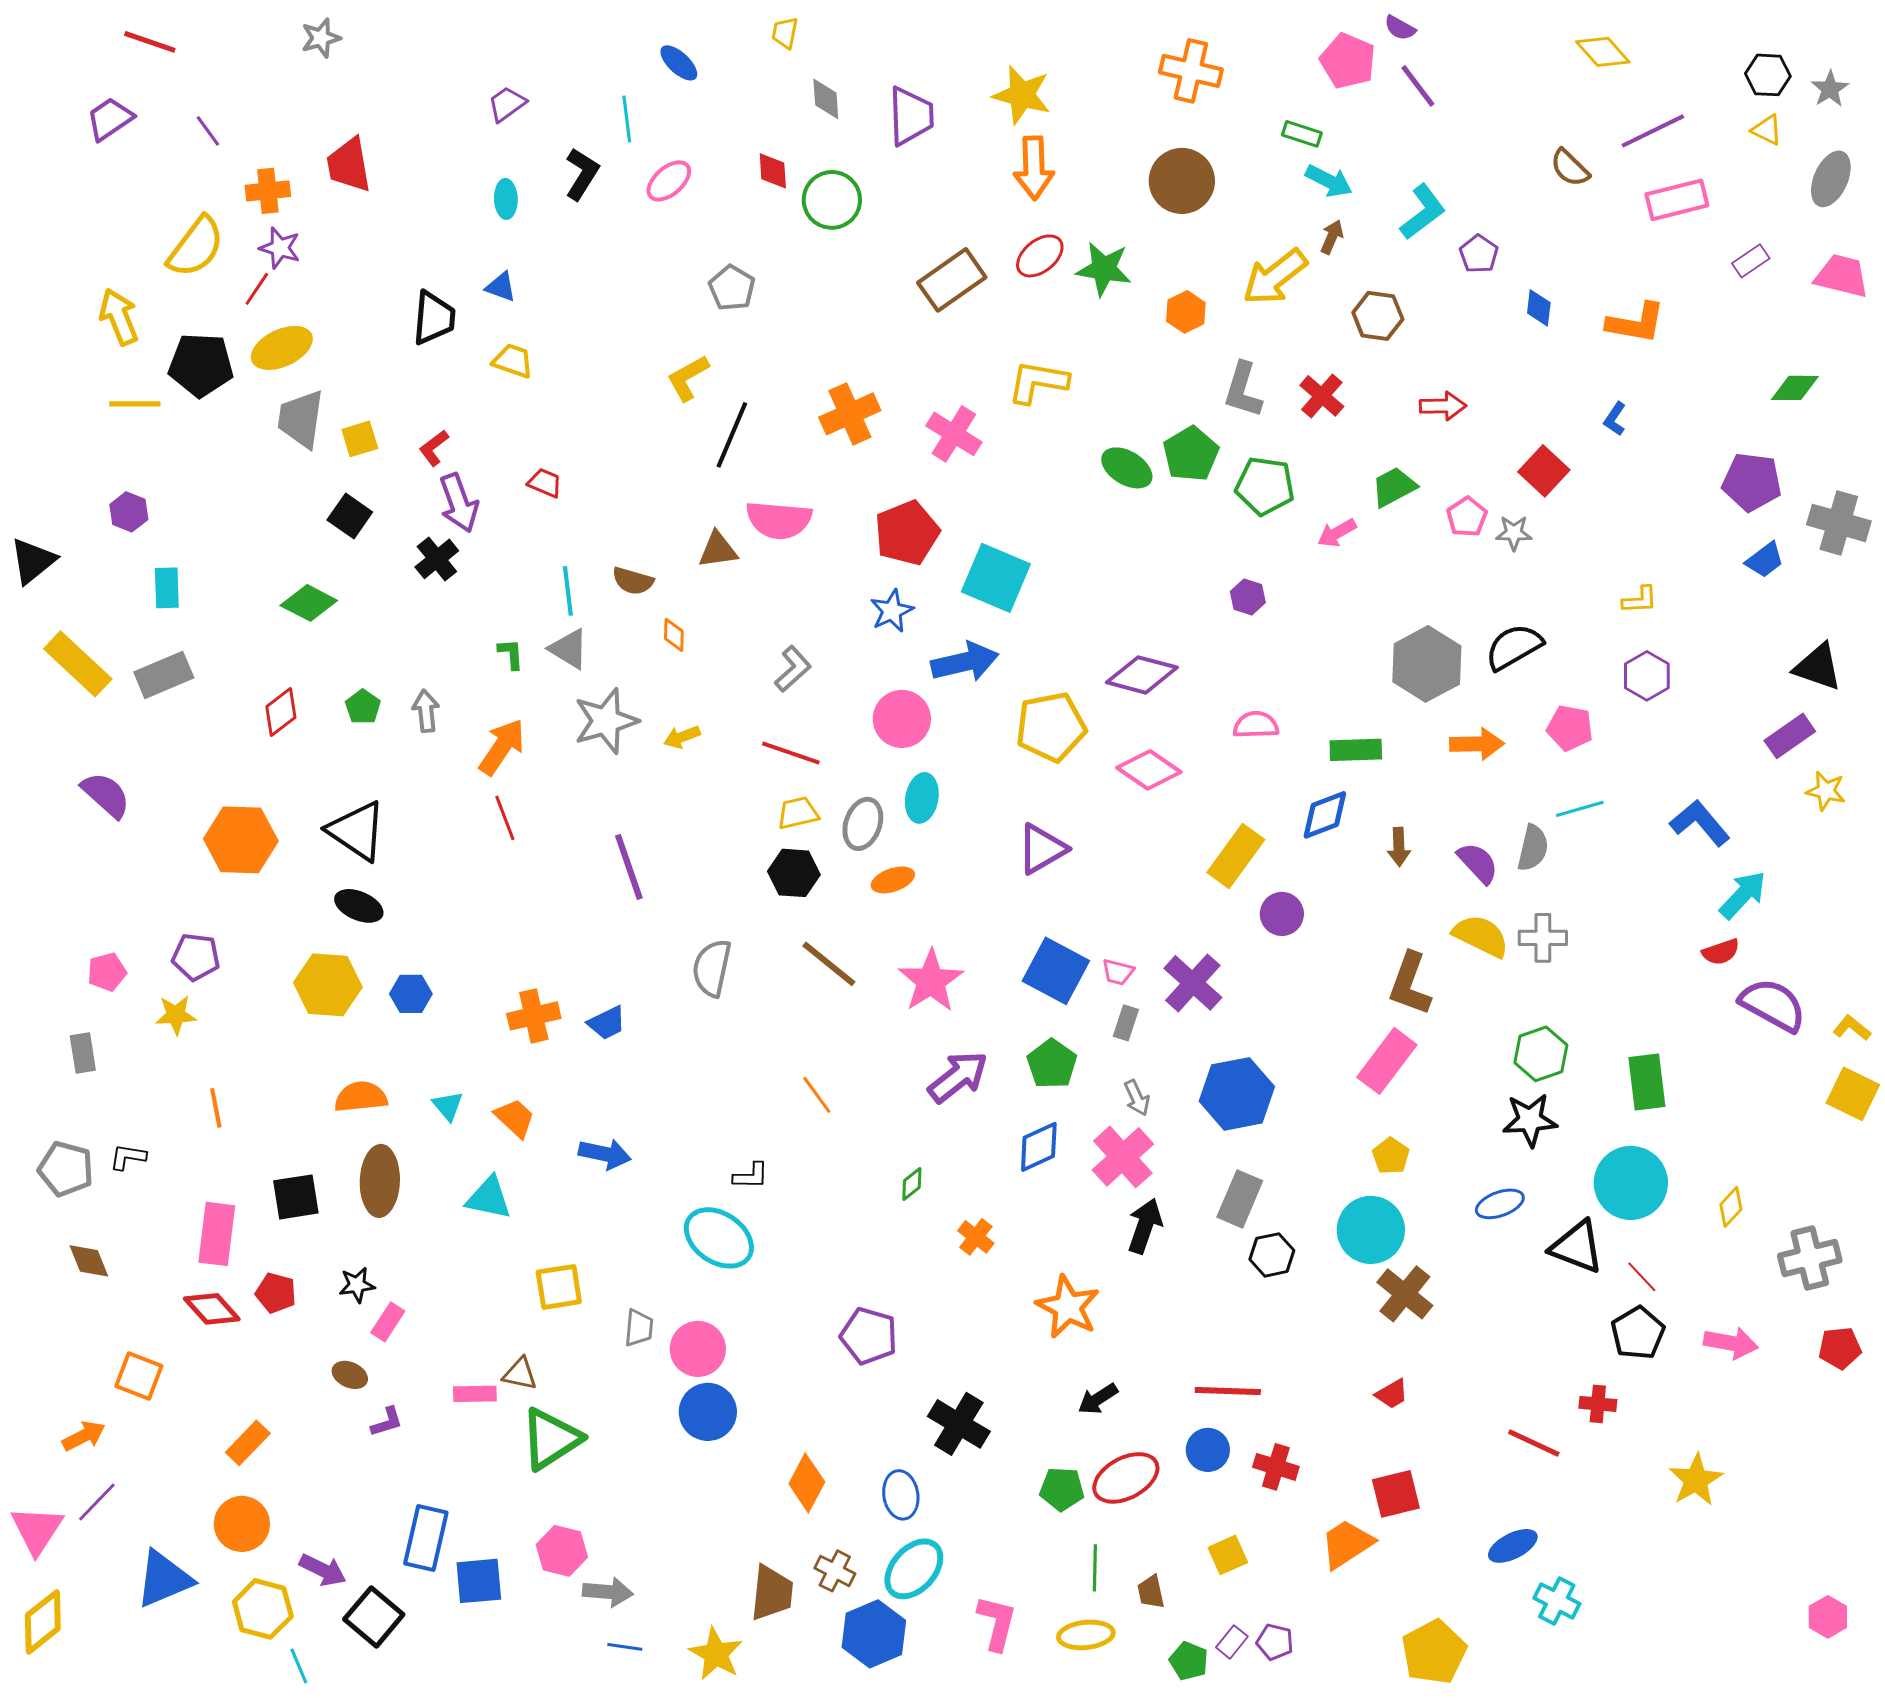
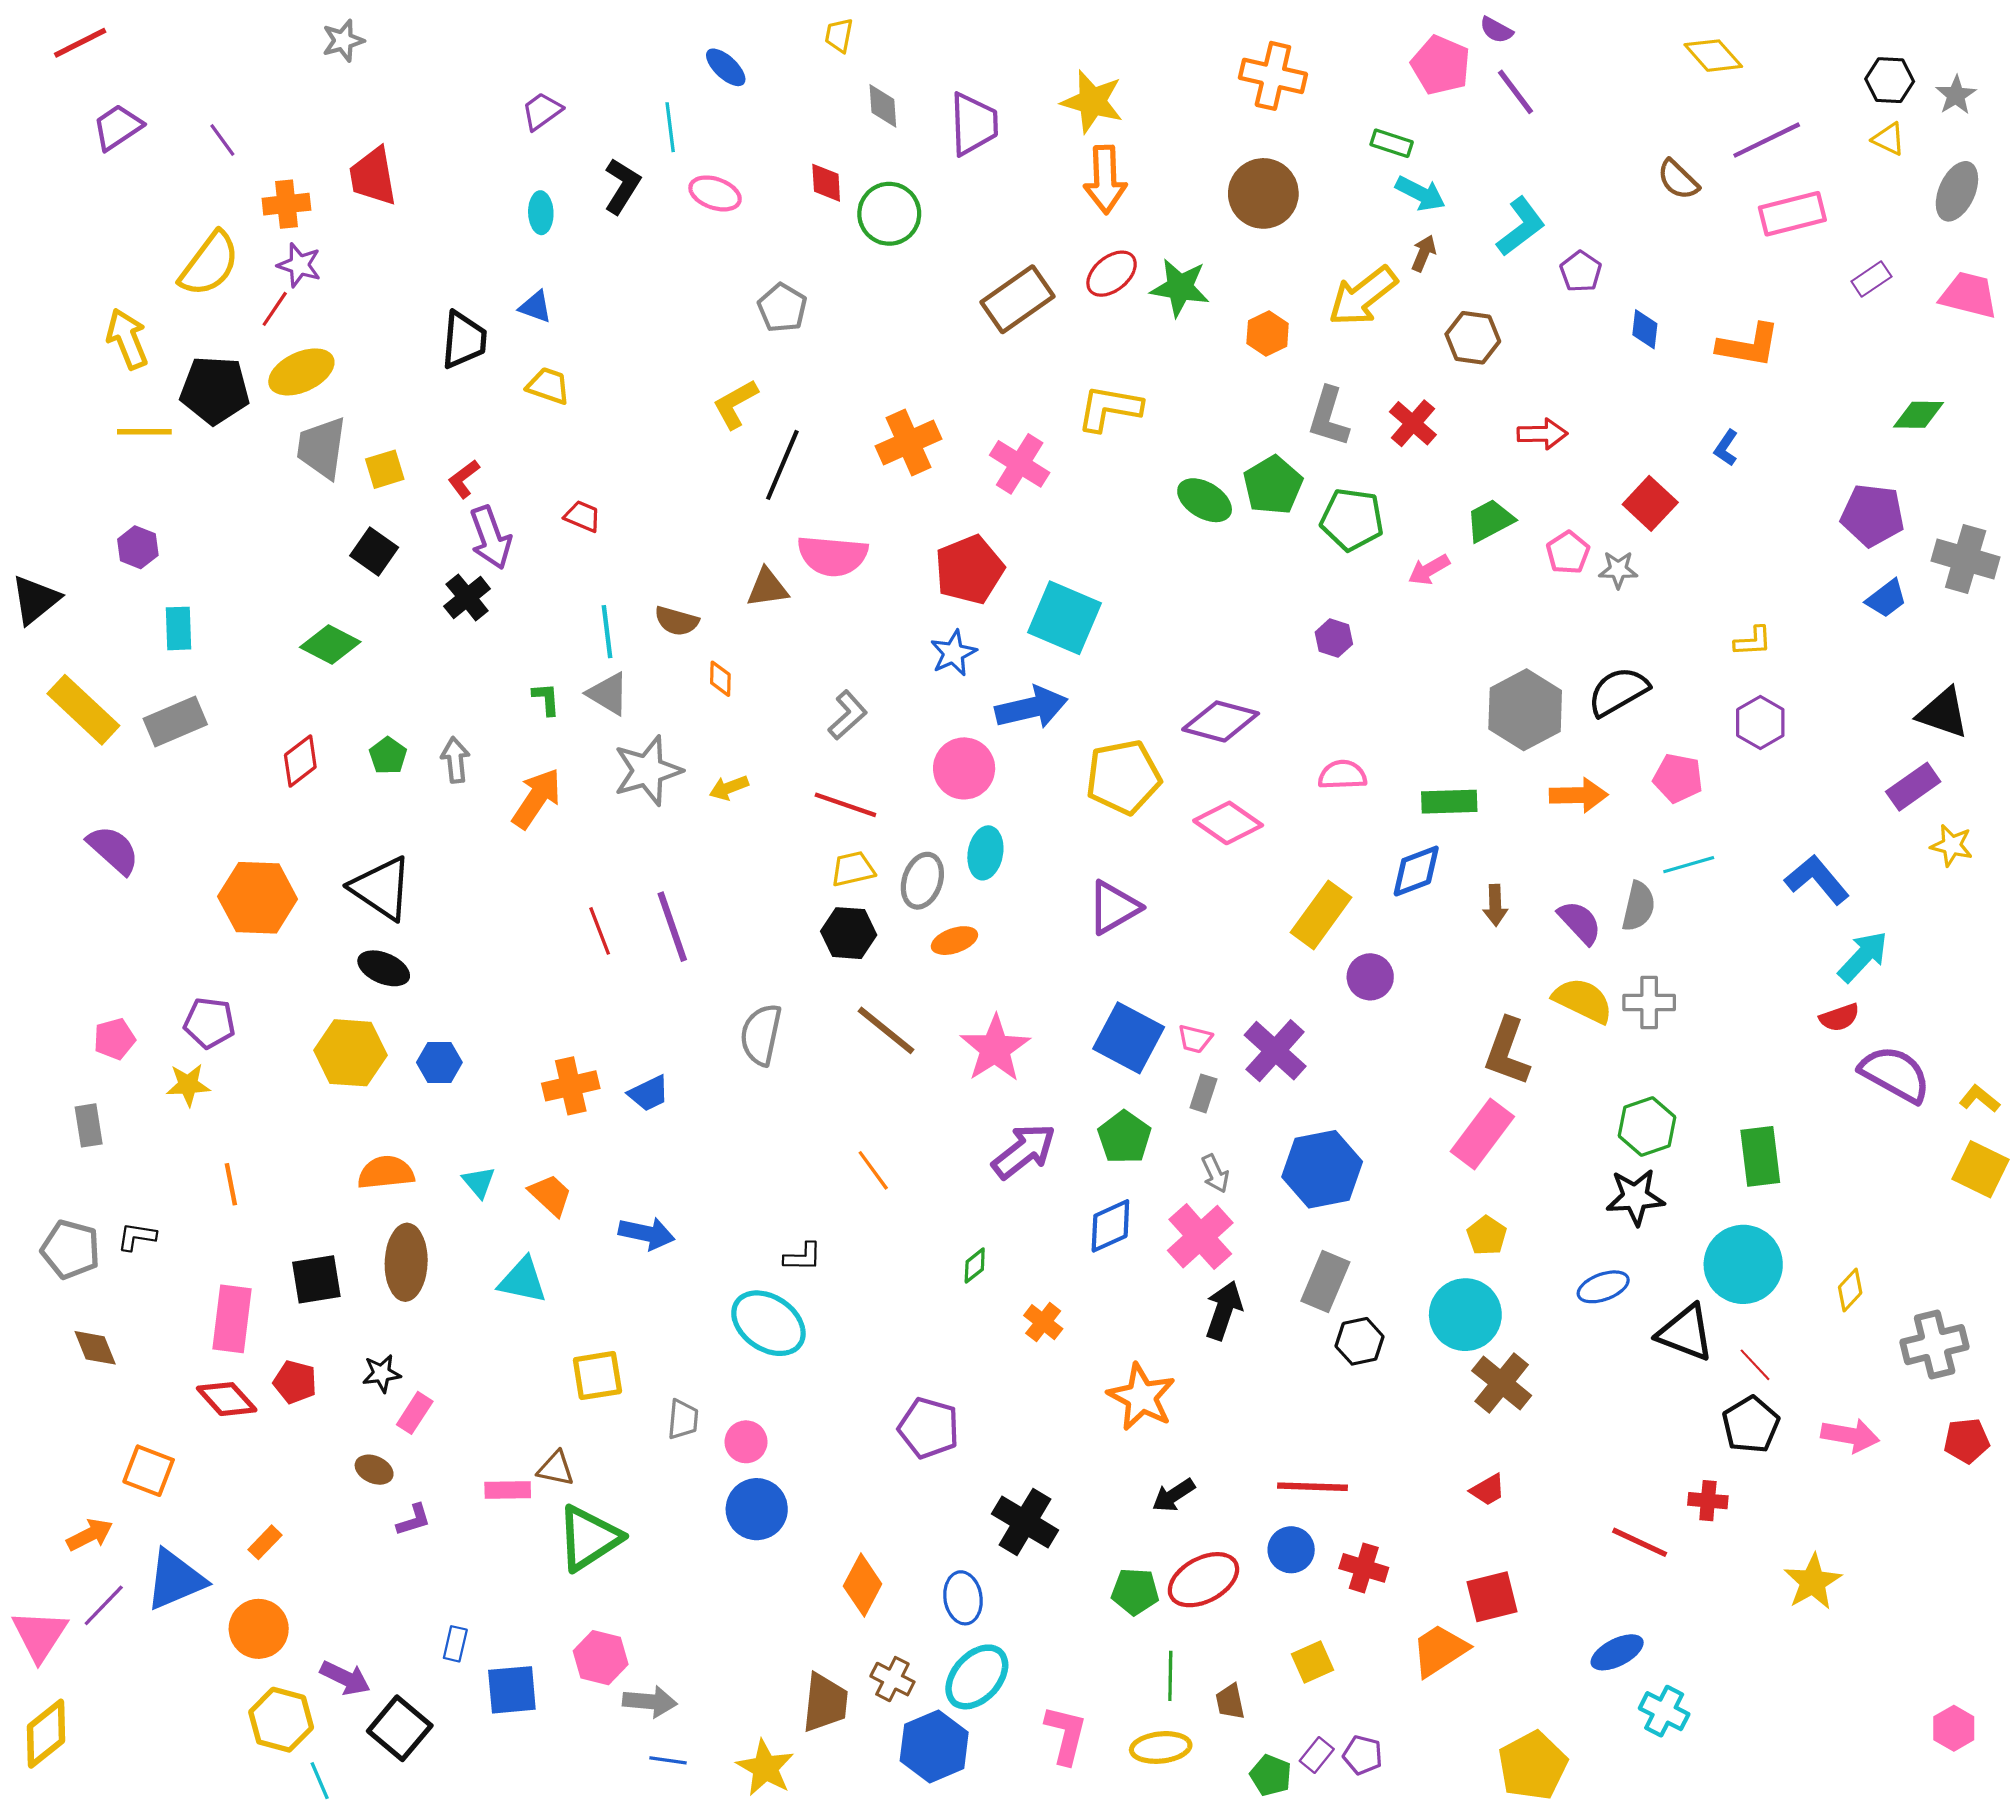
red line: (150, 42) -> (80, 43), moved, turned -46
pink ellipse: (669, 181) -> (715, 193), turned 60
red line: (505, 818) -> (600, 931), moved
pink circle: (698, 1349) -> (746, 1442), size x0.7
orange rectangle: (248, 1443) -> (265, 1542), size x0.7
blue rectangle: (426, 1538) -> (455, 1644), size x0.5
blue triangle: (164, 1579) -> (175, 1580), moved

